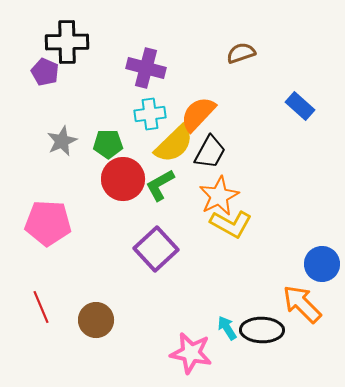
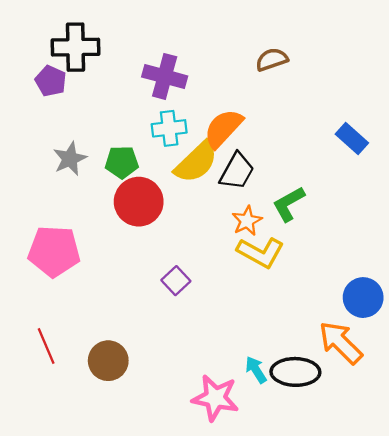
blue rectangle: (300, 106) -> (352, 138), moved
green L-shape: (160, 185) -> (289, 204), moved
orange star: (219, 196) -> (247, 221), size x0.7
purple square: (156, 249) -> (176, 281), size x0.6

